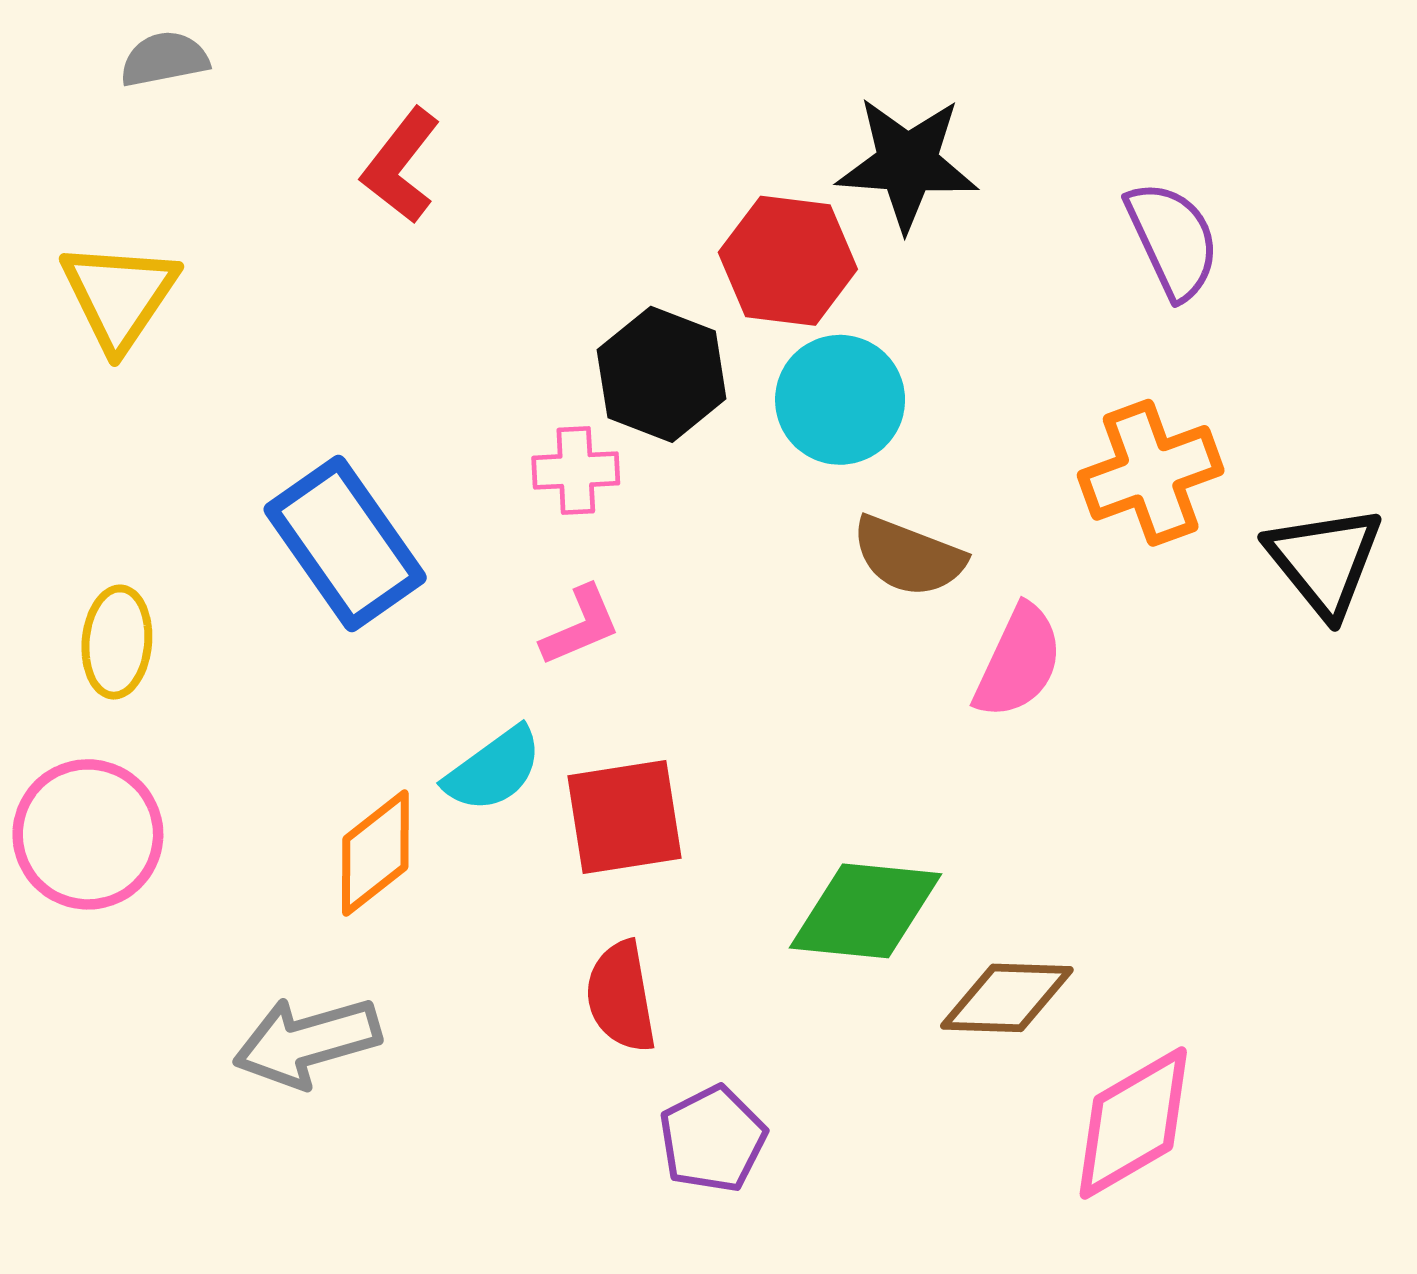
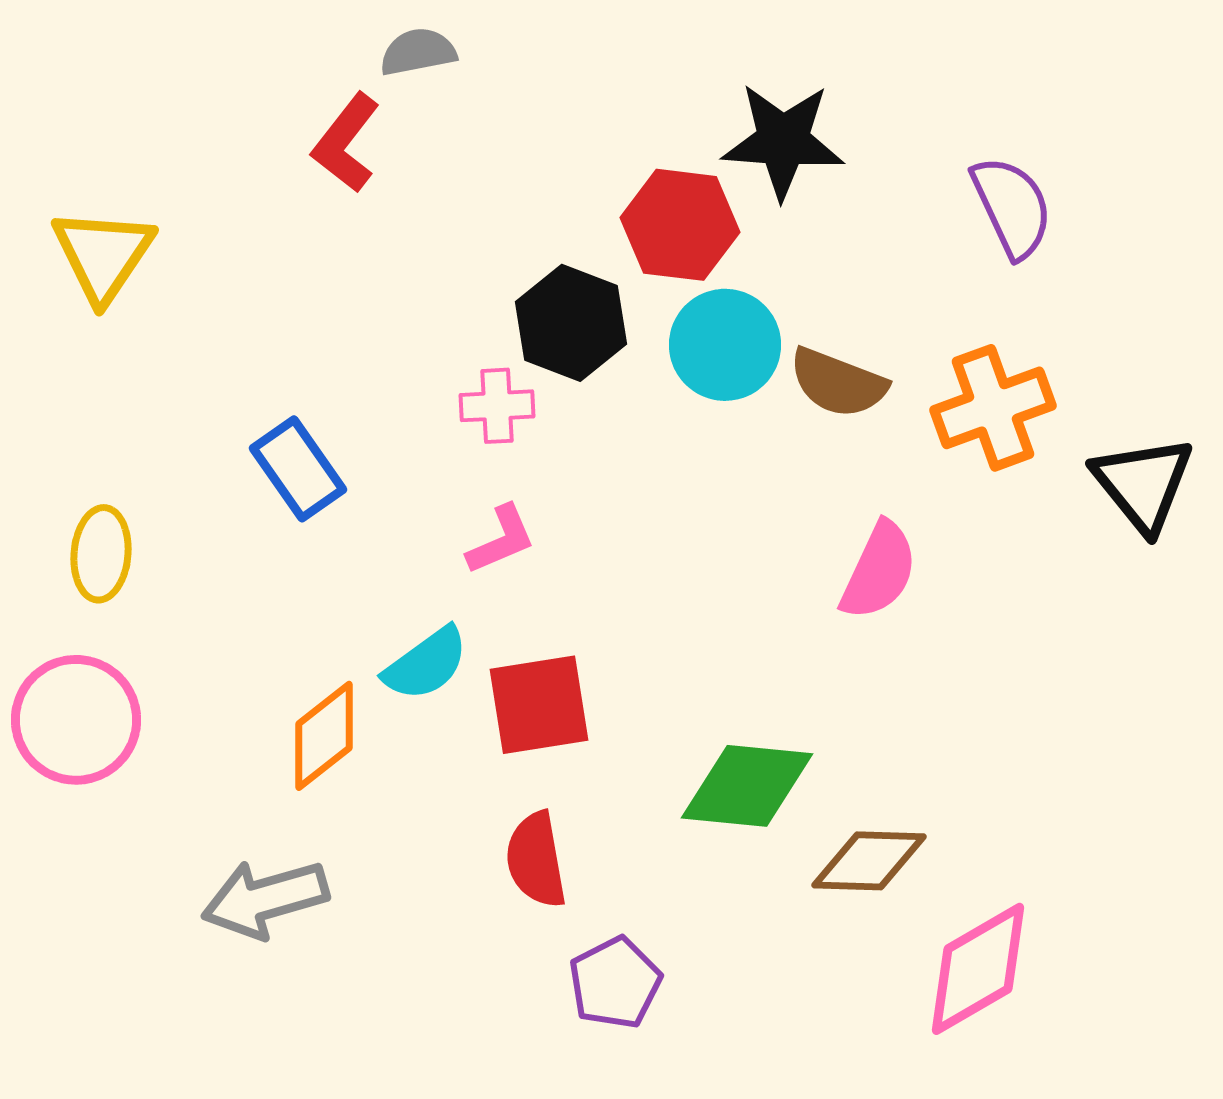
gray semicircle: (164, 59) -> (418, 52), moved
blue rectangle: (345, 544) -> (298, 469), size x0.7
brown semicircle: (908, 556) -> (838, 383), moved

